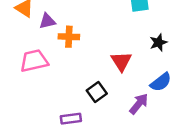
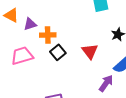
black square: (97, 92) -> (58, 52), moved

